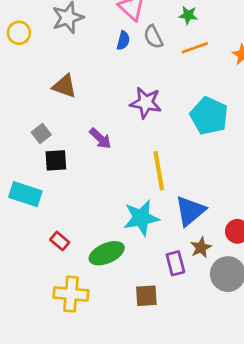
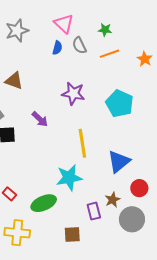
blue triangle: (190, 211) -> (119, 162), moved

